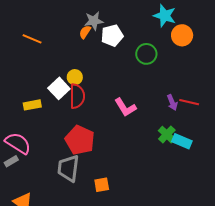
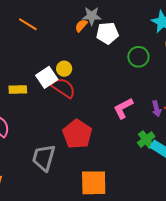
red semicircle: (77, 96) -> (63, 88), turned -65
pink L-shape: (125, 107) -> (123, 108), moved, turned 85
red pentagon: (80, 140) -> (77, 134), moved
orange square: (102, 185) -> (94, 183), moved, size x1.8

